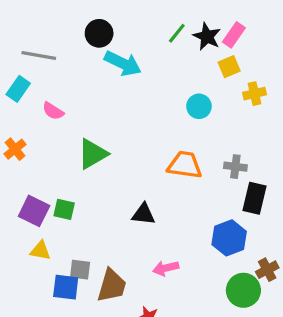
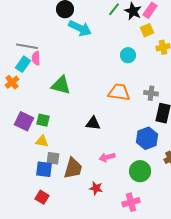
gray line: (39, 56) -> (27, 46), moved
cyan rectangle: (18, 89) -> (23, 64), moved
pink semicircle: (53, 111) -> (36, 58), turned 56
green triangle: (93, 154) -> (61, 85), turned 45
yellow triangle: (40, 251) -> (42, 141), moved
green circle: (243, 290) -> (140, 171), moved

